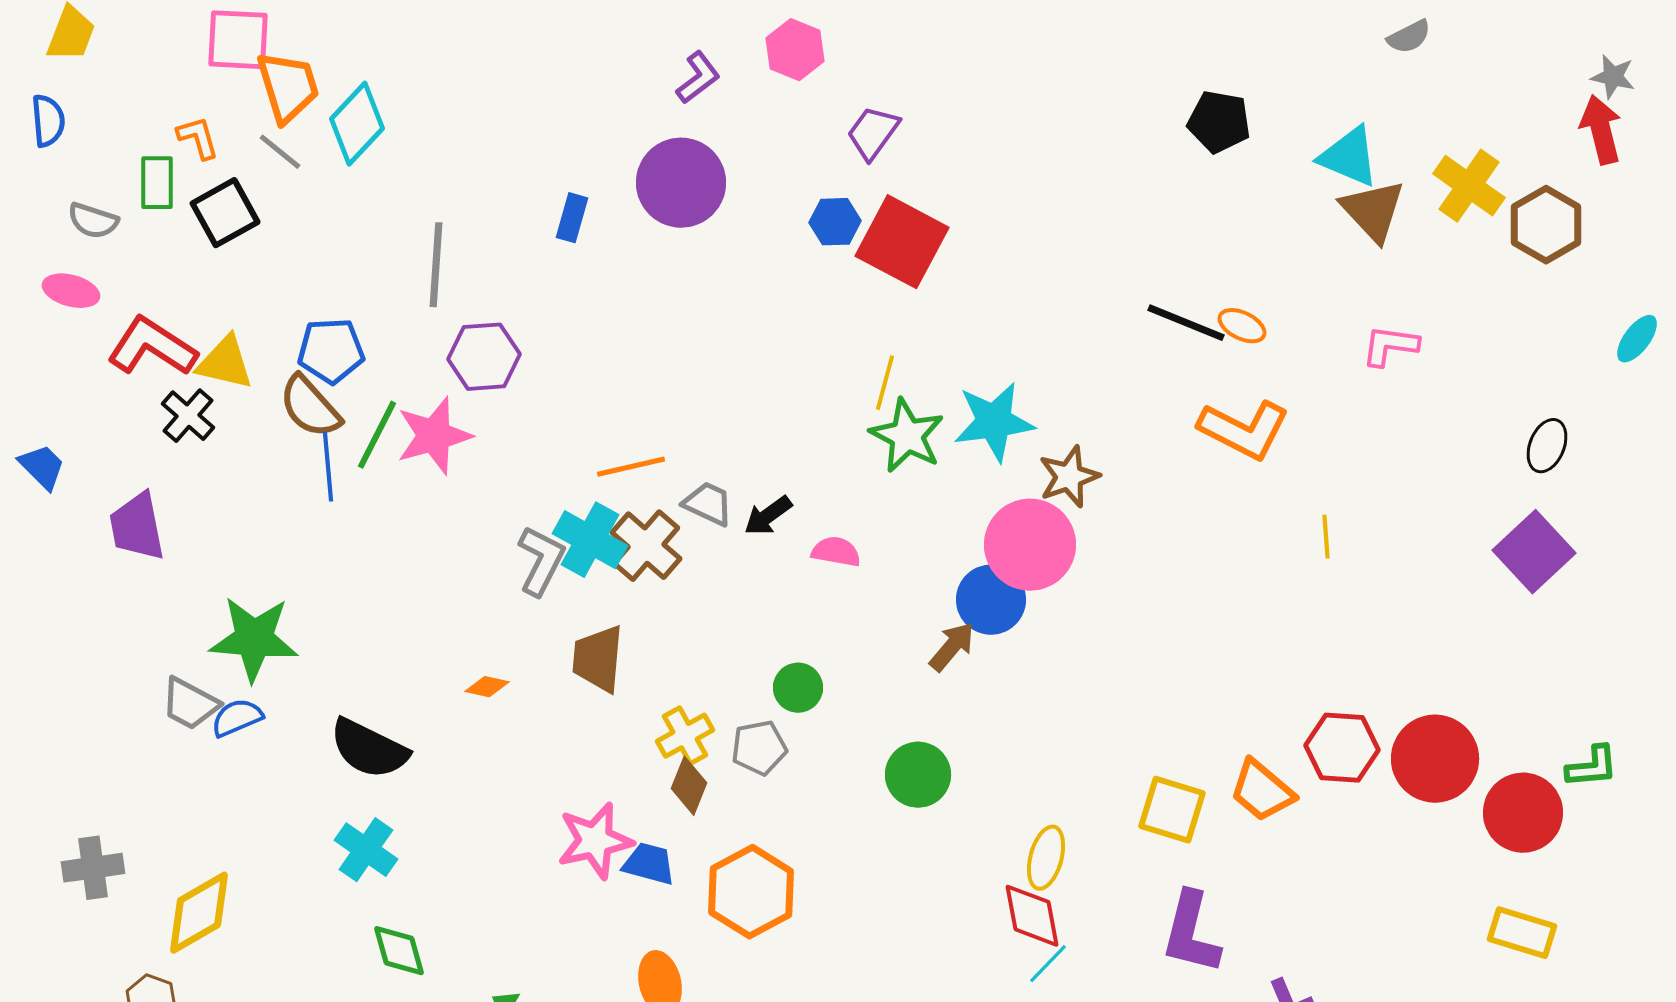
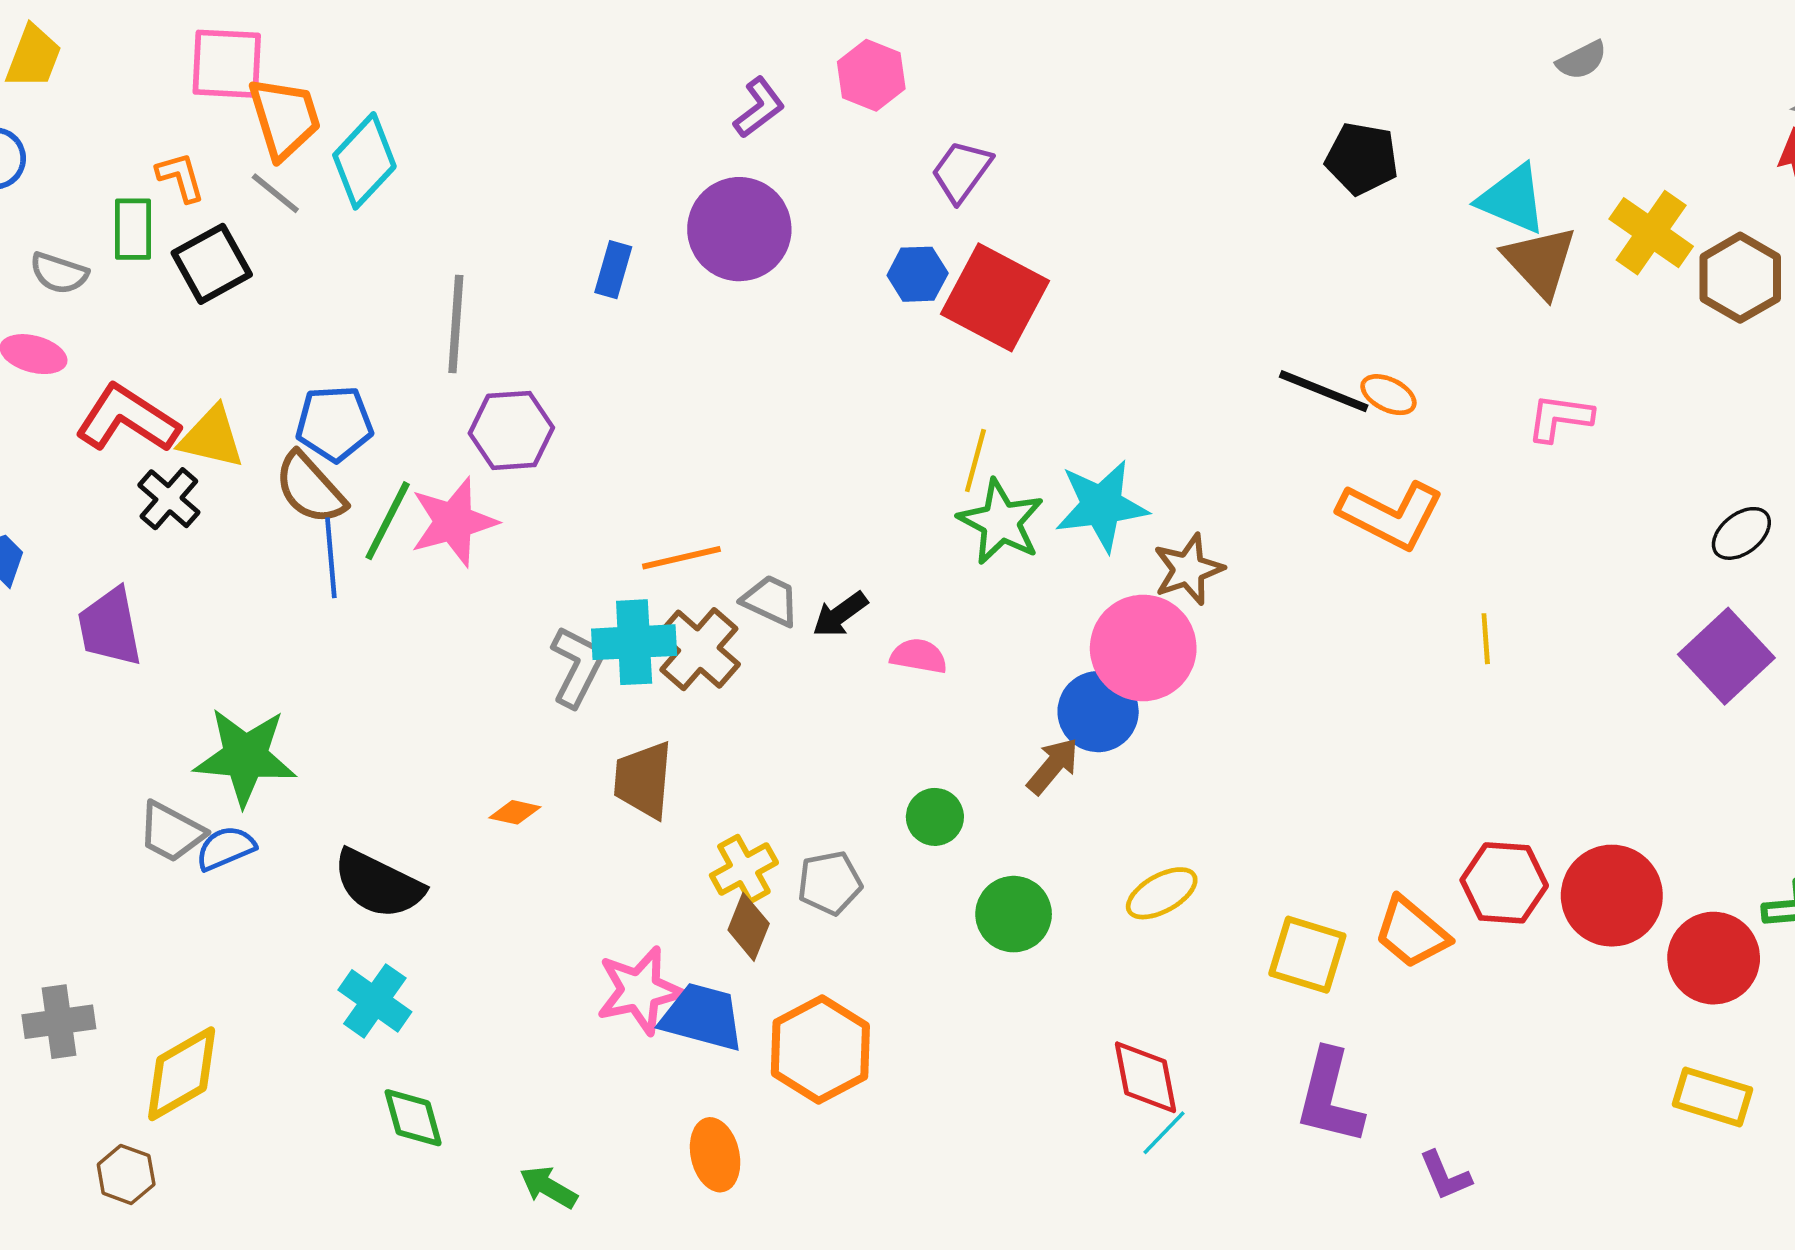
black ellipse: (1547, 446) -> (1741, 533), turned 30
cyan cross: (590, 540) -> (634, 642), turned -32
green circle: (798, 688) -> (935, 817), moved
yellow ellipse: (1046, 858) -> (1162, 893), moved, turned 46
blue trapezoid: (649, 864) -> (702, 1017), size x1.4

